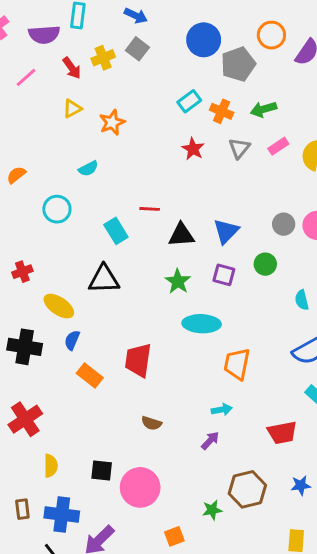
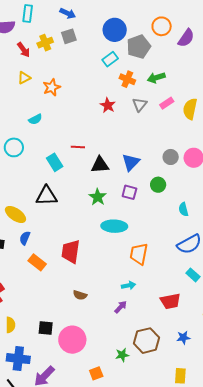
gray square: (137, 49) -> (69, 36), turned 35
cyan rectangle: (189, 101) -> (110, 59), moved

